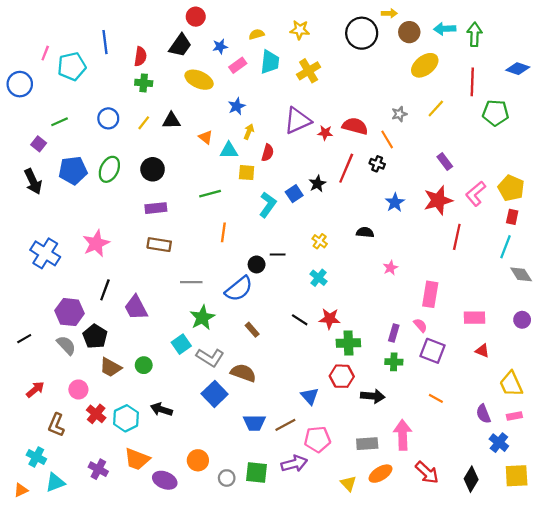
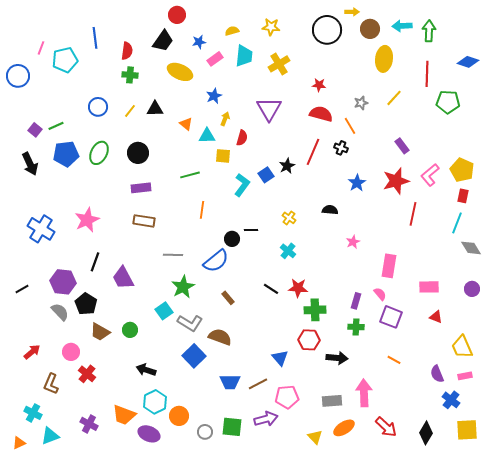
yellow ellipse: (425, 65) -> (384, 59), turned -45
purple triangle: (298, 121) -> (269, 109), turned -36
green line: (60, 122) -> (56, 126), moved
red star: (325, 133) -> (319, 85), moved
black line: (24, 339) -> (22, 289), moved
cyan hexagon: (126, 418) -> (155, 402), moved

